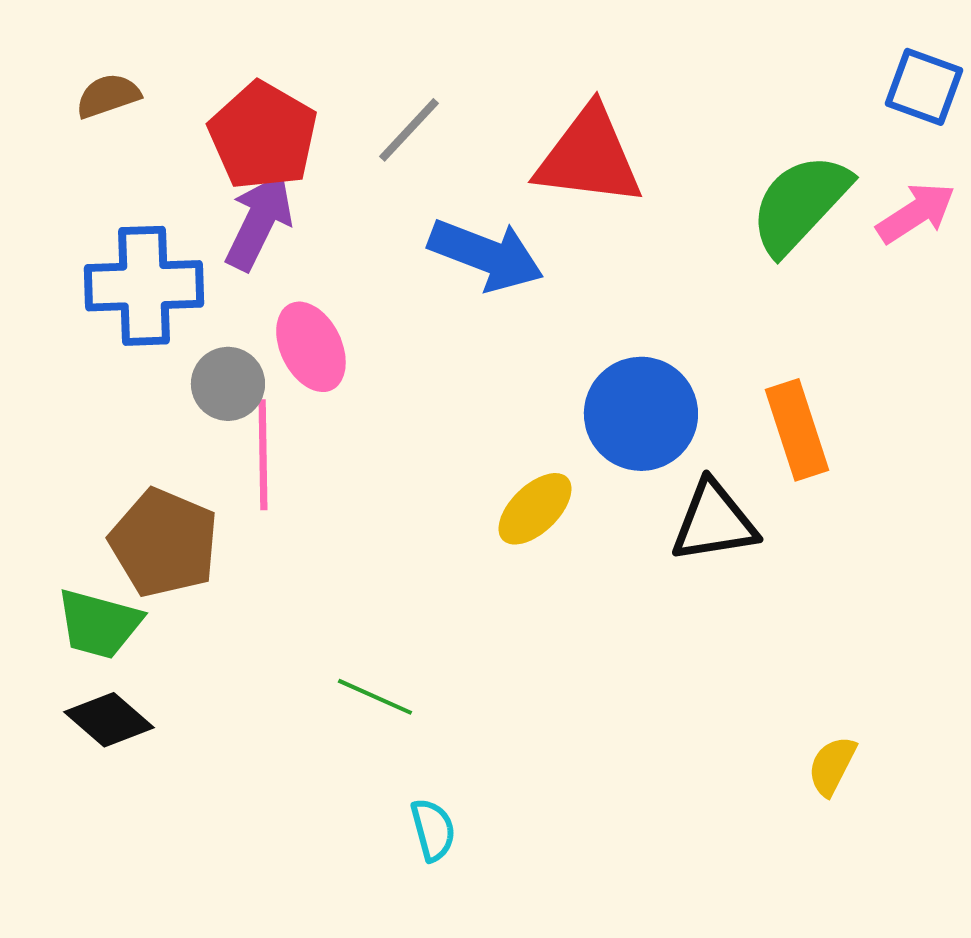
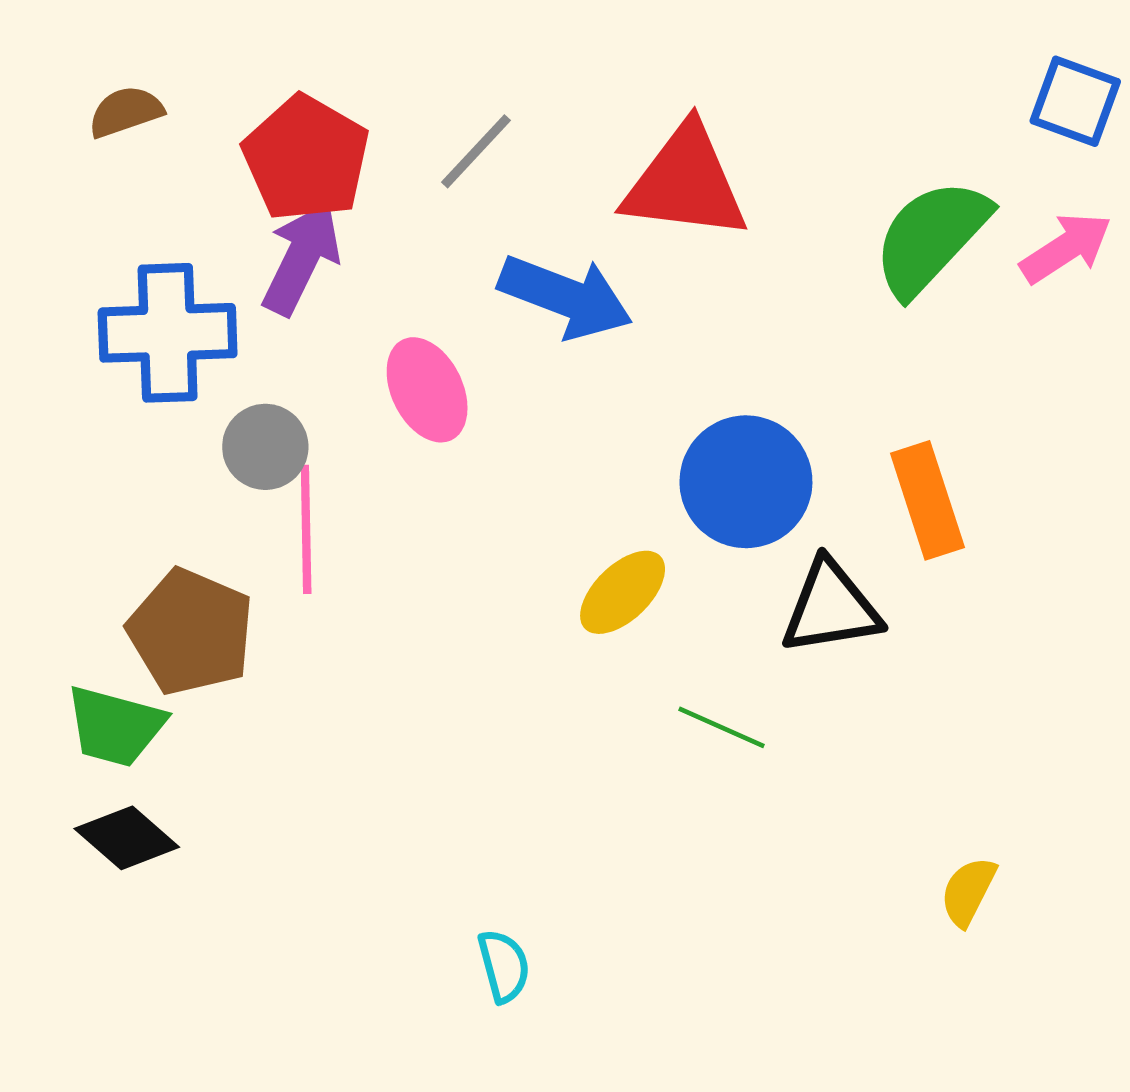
pink ellipse: (311, 347) -> (427, 390), moved
green line: (375, 697) -> (721, 727), moved

